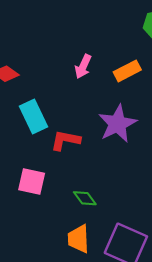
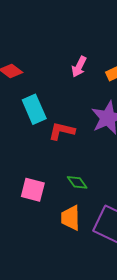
pink square: (32, 182) -> (33, 190), moved

